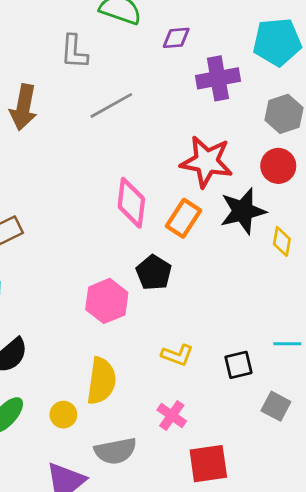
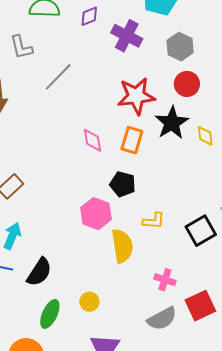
purple cross: (218, 78) -> (127, 36), turned -36
pink diamond: (131, 203) -> (93, 140), size x0.7
yellow L-shape: (177, 355) -> (154, 221), moved
black square: (238, 365) -> (201, 231), size x1.4
yellow semicircle: (101, 381) -> (122, 246), moved
gray semicircle: (115, 451) -> (162, 319), moved

